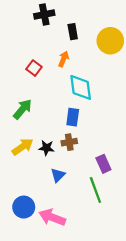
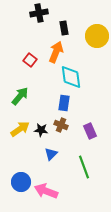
orange arrow: (64, 59) -> (56, 52), size x1.5
brown cross: (69, 142) -> (61, 125), turned 32
purple rectangle: (103, 164) -> (90, 131), moved

